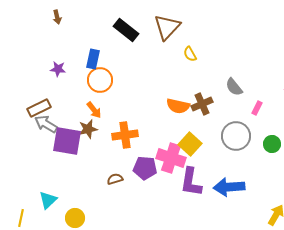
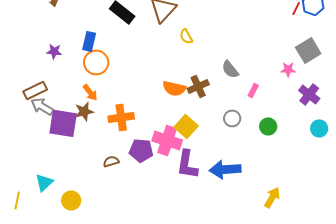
gray circle: (236, 136) -> (232, 118), size x0.6

